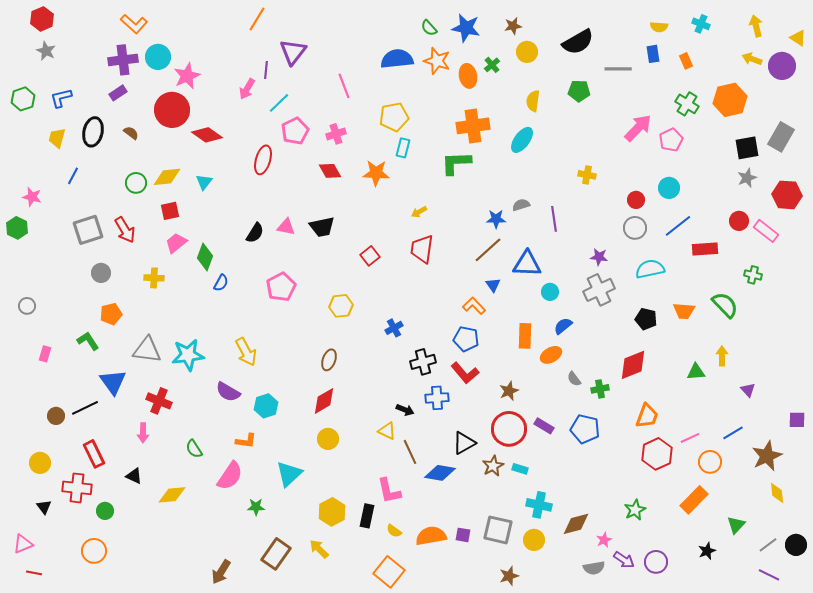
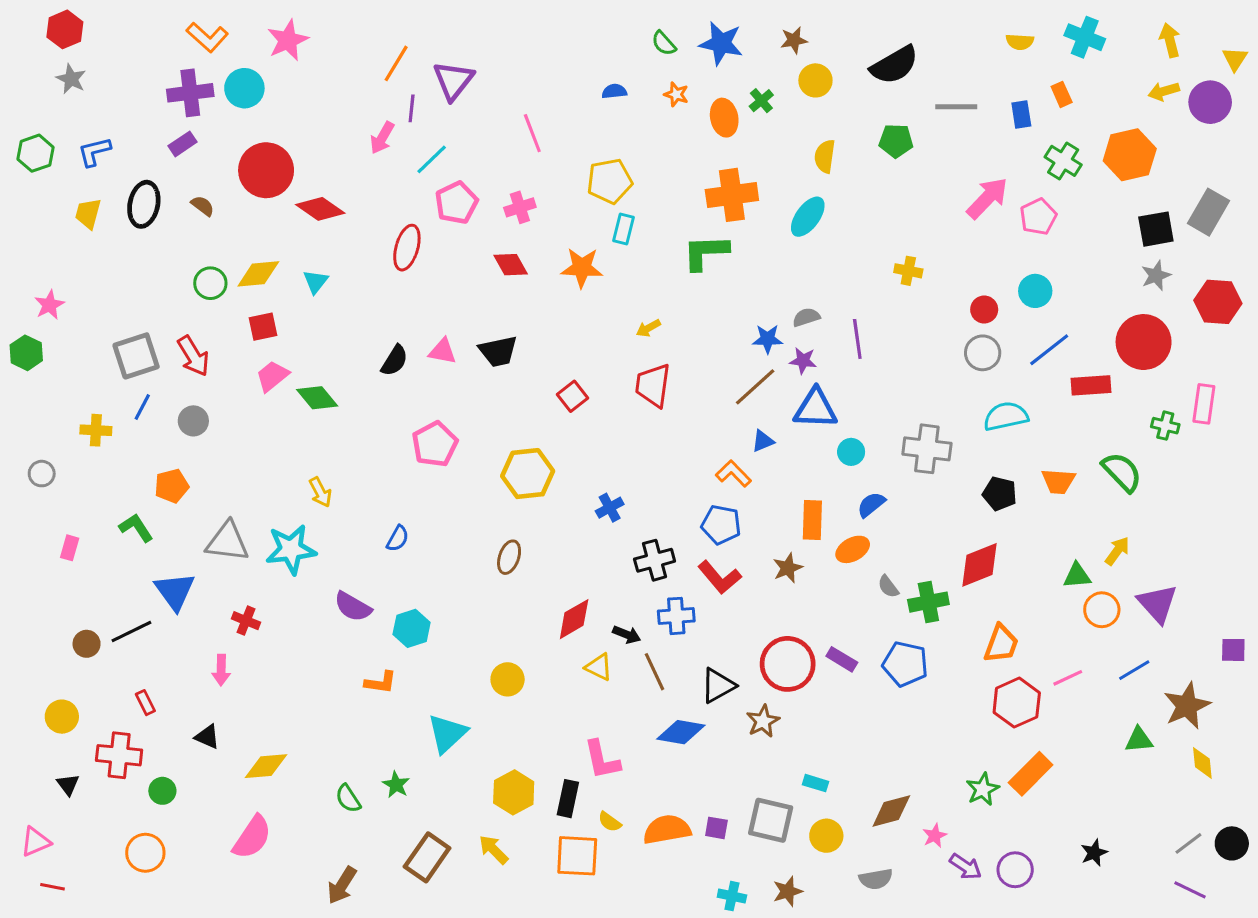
orange line: (257, 19) -> (396, 63), moved
cyan cross: (701, 24) -> (1085, 37), size x1.4
yellow triangle: (798, 38) -> (1235, 59), turned 30
blue rectangle: (653, 54) -> (1021, 115), moved
blue semicircle: (397, 59) -> (614, 91), size x0.5
yellow arrow: (752, 59) -> (1164, 91), turned -36
orange star: (437, 61) -> (676, 94), size x0.6
pink star: (187, 76) -> (288, 40), moved
blue line: (73, 176) -> (142, 407), moved
pink star: (32, 197) -> (49, 305), turned 30
red circle: (739, 221) -> (1144, 342), size x1.8
pink rectangle: (766, 231) -> (1204, 404), moved, turned 60
green diamond: (205, 257) -> (317, 398), turned -60
purple star: (599, 257) -> (803, 361), moved
gray circle: (101, 273) -> (193, 421), moved
yellow cross: (154, 278) -> (96, 430), moved
blue semicircle: (221, 283) -> (398, 539), moved
blue triangle: (493, 285) -> (763, 441), turned 42
gray cross: (599, 290) -> (927, 449), turned 32
yellow hexagon: (341, 306) -> (528, 474), size x1.4
yellow arrow: (246, 352) -> (320, 492), moved, size x0.7
yellow arrow: (722, 356) -> (1117, 551), turned 36
green cross: (600, 389) -> (928, 602), size x1.4
purple triangle: (748, 390) -> (1158, 604), size x1.8
brown star: (509, 391) -> (788, 568), moved
red cross: (159, 401) -> (246, 621), size x0.7
red diamond: (324, 401) -> (574, 619), moved
green semicircle: (194, 449) -> (348, 799), moved
brown line: (410, 452) -> (655, 672), moved
red rectangle: (94, 454) -> (145, 703), size x0.6
orange circle: (710, 462) -> (1102, 610), moved
cyan rectangle: (520, 469) -> (815, 783), moved
pink semicircle: (230, 476) -> (252, 837), moved
orange rectangle: (694, 500) -> (1031, 774), moved
cyan cross: (539, 505) -> (732, 896), moved, size x0.7
green star: (256, 507) -> (396, 785), turned 30
green triangle: (736, 525) -> (1139, 740), moved, turned 42
gray semicircle: (594, 568) -> (876, 879), moved
orange square: (389, 572) -> (577, 856), moved, turned -36

